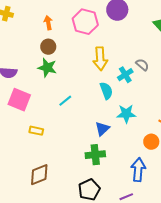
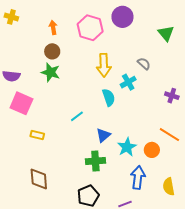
gray semicircle: (142, 65) -> (144, 64), moved
cyan line: (65, 101) -> (77, 116), moved
cyan star: (126, 114) -> (127, 147), moved, turned -30
brown diamond: (39, 175) -> (39, 179), turned -75

